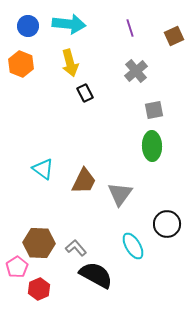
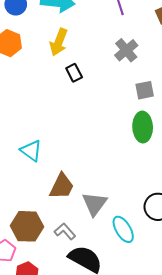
yellow arrow: (70, 63) -> (59, 42), turned 36
brown trapezoid: (84, 181) -> (62, 186), moved
gray triangle: (120, 194) -> (95, 204), moved

